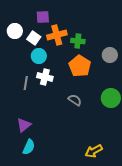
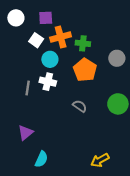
white circle: (15, 31) -> (16, 18), moved
cyan circle: (39, 56) -> (50, 59), moved
cyan semicircle: (29, 147) -> (41, 159), moved

